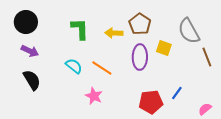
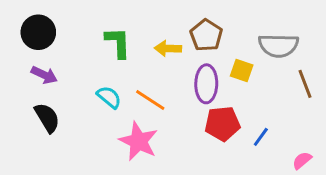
gray semicircle: (189, 31) -> (278, 46), turned -60
pink star: (94, 96) -> (138, 141), size x1.5
red pentagon: (151, 102) -> (222, 124), moved

